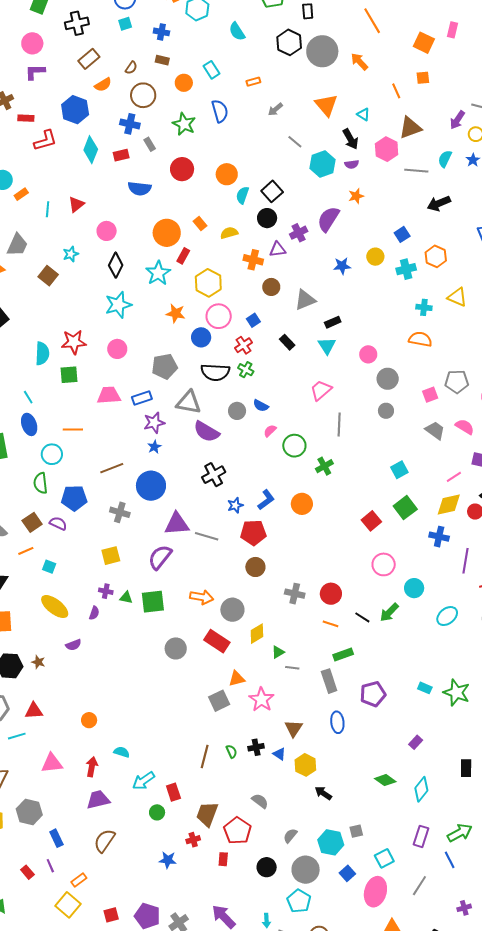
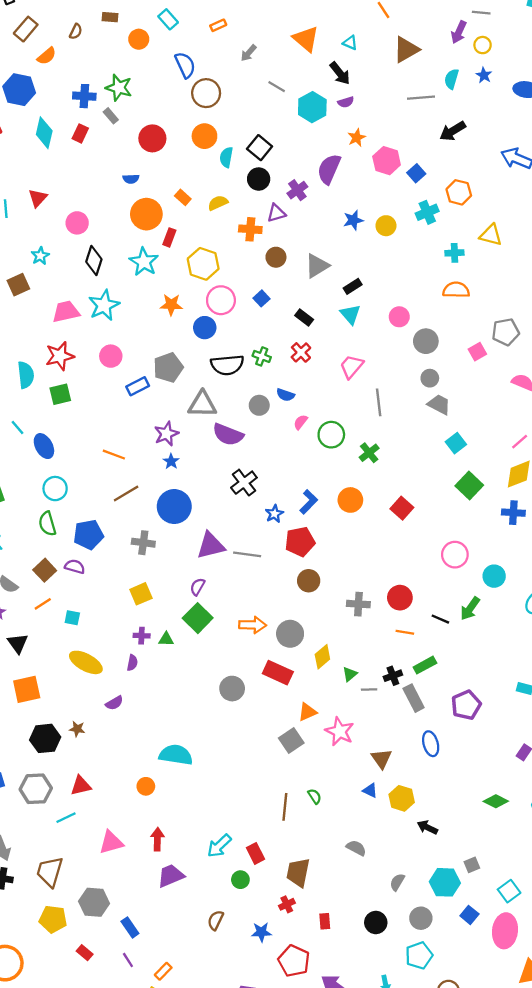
brown circle: (143, 95) -> (206, 93), moved
green star: (184, 124) -> (119, 88), moved
pink hexagon: (387, 149) -> (387, 161), moved
red rectangle: (121, 155) -> (80, 133), turned -42
blue semicircle: (140, 188) -> (131, 179), moved, size x0.6
yellow circle: (375, 257) -> (386, 226), moved
brown square: (48, 276) -> (18, 285), turned 36
red cross: (243, 345) -> (301, 352), moved
pink trapezoid: (109, 395) -> (66, 312), moved
blue rectangle: (142, 398) -> (138, 386), moved
blue ellipse: (29, 424) -> (44, 446), moved
orange line: (73, 429) -> (114, 455), moved, turned 30
gray trapezoid: (435, 430) -> (439, 404), moved
red square: (371, 521) -> (402, 508), moved
purple semicircle: (160, 557) -> (197, 587), size x0.6
green square: (153, 602) -> (198, 618), moved, turned -30
black cross: (256, 747) -> (393, 676), moved
cyan semicircle: (122, 752) -> (176, 755), moved, size x1.8
red pentagon: (237, 831) -> (294, 961), moved
brown semicircle: (105, 841) -> (216, 920), moved, size x0.7
gray circle: (306, 870) -> (421, 918), size x0.7
red rectangle: (27, 872) -> (85, 953), moved
cyan pentagon: (299, 901) -> (419, 955), turned 30

